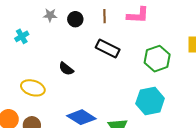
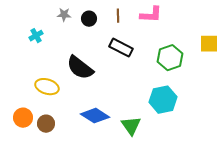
black semicircle: (66, 69) -> (80, 68), size x1.8

